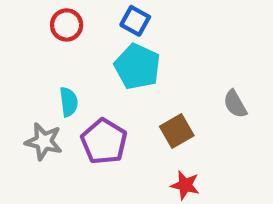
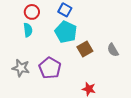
cyan semicircle: (69, 102) -> (28, 30), moved
brown square: (177, 131) -> (85, 49), moved

